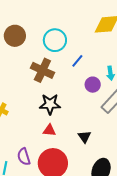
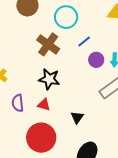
purple circle: (93, 85) -> (96, 60), moved
purple semicircle: (24, 157) -> (18, 103), moved

